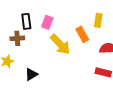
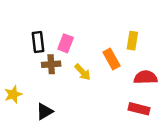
brown cross: (17, 38) -> (51, 64), moved
yellow arrow: (60, 44) -> (83, 72), size x0.6

